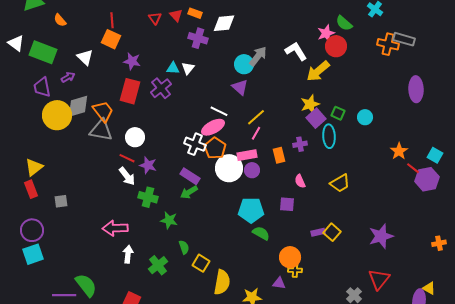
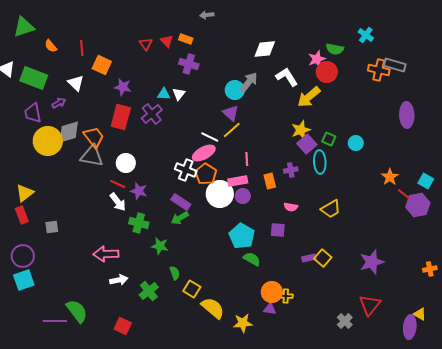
red line: (112, 20) -> (82, 48), moved
white diamond: (224, 23) -> (265, 49), moved
green semicircle: (344, 23) -> (335, 49), turned -30
yellow line: (256, 117) -> (232, 130), moved
pink line: (256, 133) -> (247, 159), turned -32
pink semicircle: (300, 181) -> (291, 207), turned -56
cyan pentagon: (251, 210) -> (242, 236), turned 30
white arrow: (128, 254) -> (119, 280), turned 72
orange circle: (290, 257) -> (272, 292), moved
yellow semicircle: (222, 282) -> (213, 308), turned -60

